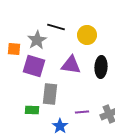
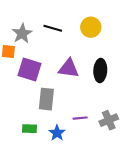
yellow circle: (87, 35) -> (91, 27), moved
gray star: (37, 40) -> (22, 34), moved
green rectangle: (32, 110) -> (29, 129), moved

